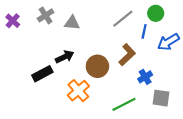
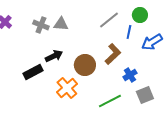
gray cross: (46, 15) -> (41, 25), moved, turned -35
gray square: (161, 98) -> (145, 95), turned -30

